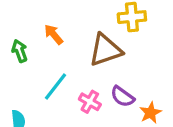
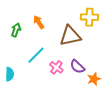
green arrow: (20, 51) -> (16, 30), turned 32

